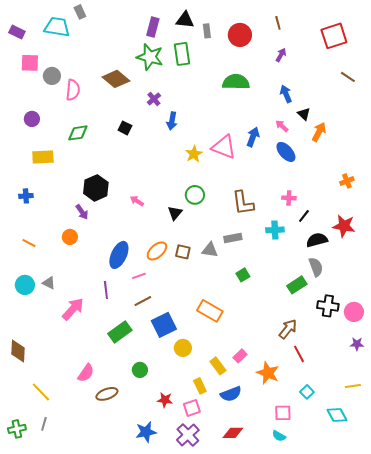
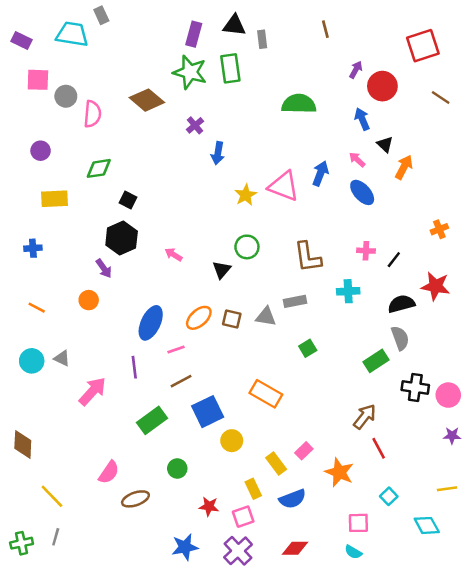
brown line: (278, 23) -> (325, 29), moved
red circle: (240, 35) -> (382, 86), moved
black square: (125, 128) -> (128, 200), moved
black line: (304, 216) -> (394, 260), moved

